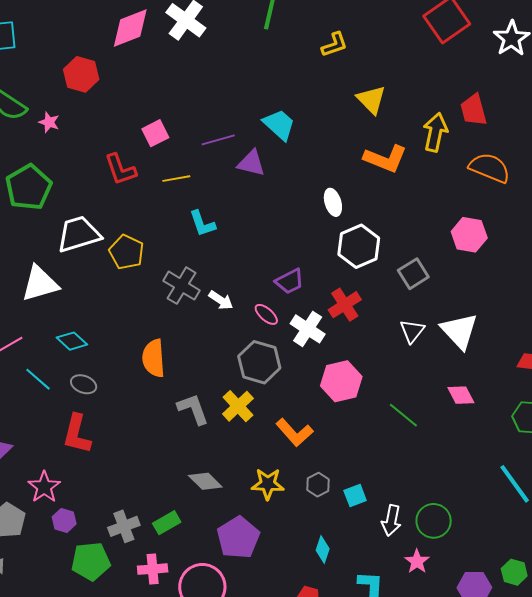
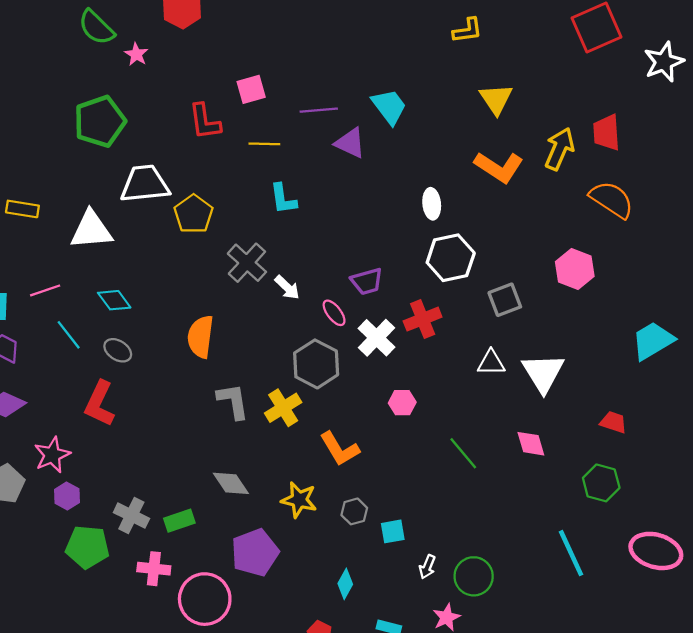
white triangle: (412, 331) -> (491, 363), turned 40
pink hexagon: (341, 381) -> (402, 403), size x0.6
white arrow: (391, 520) -> (427, 567), size x0.7
gray cross: (124, 526) -> (131, 515), turned 36

